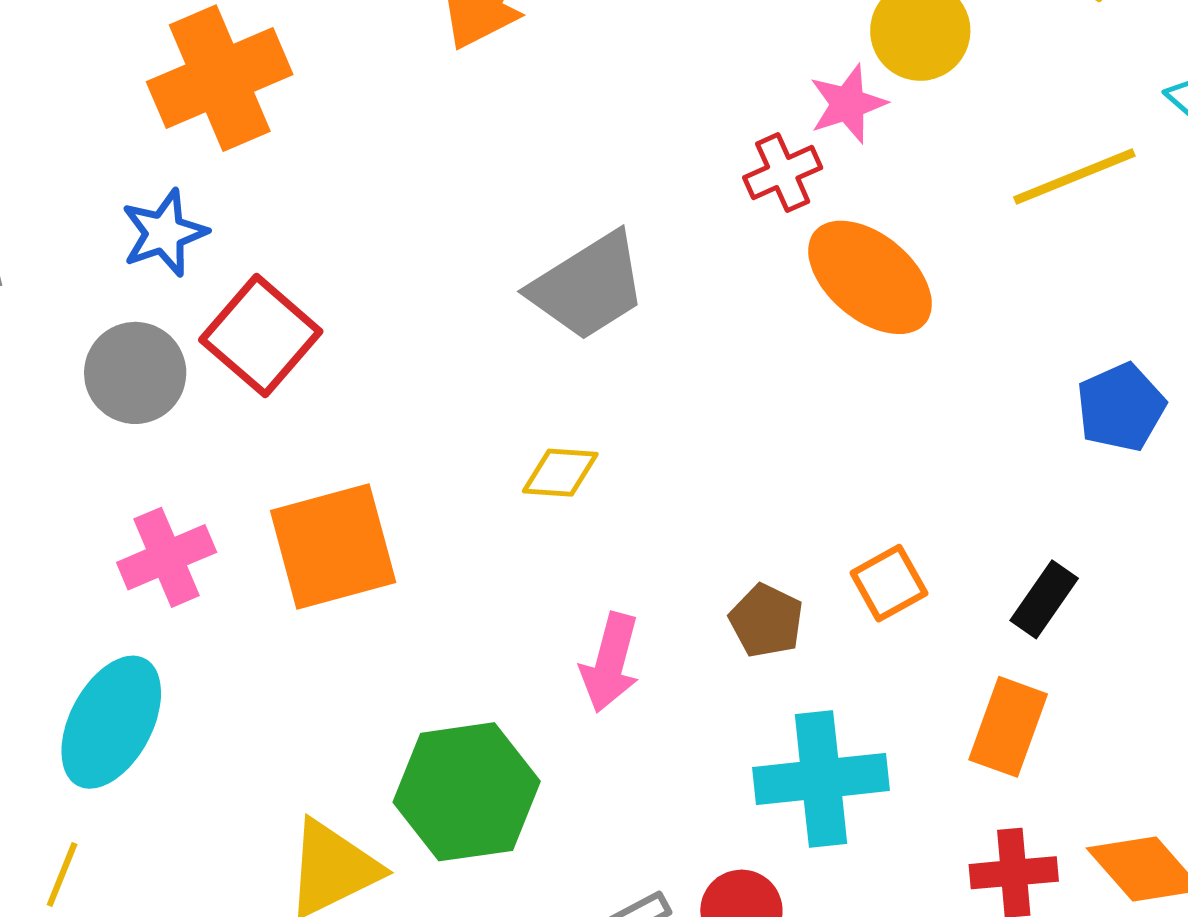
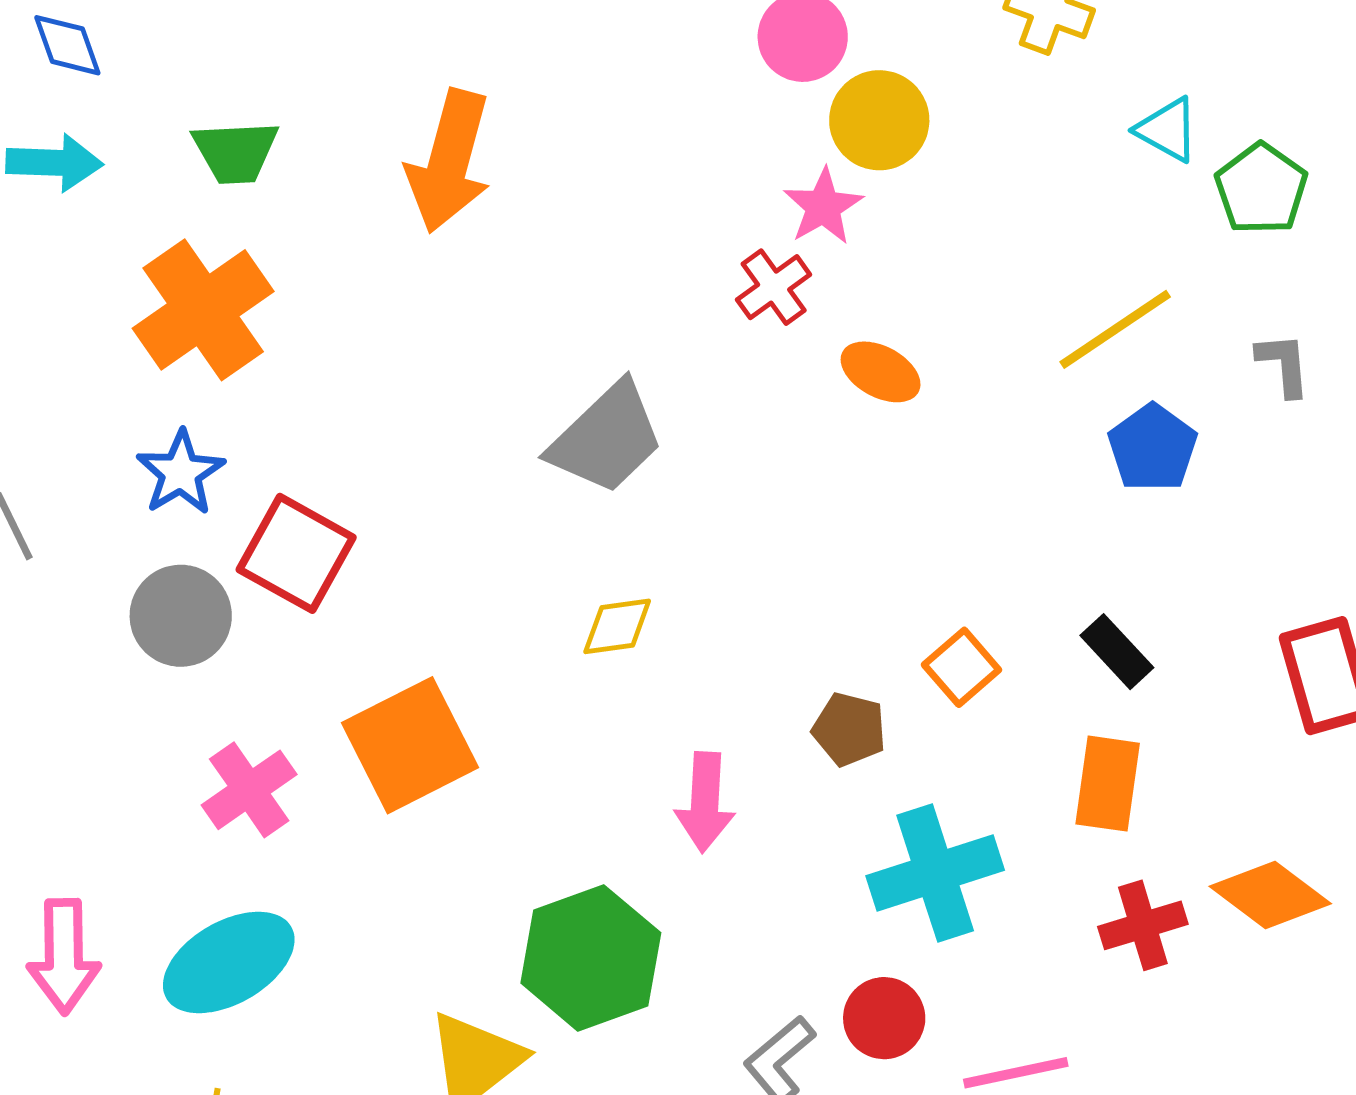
yellow line: (1074, 176) -> (1115, 329), moved
orange ellipse: (870, 277) -> (881, 372), size x0.6
black rectangle: (1044, 599) -> (1117, 652), turned -66
cyan ellipse: (111, 722) -> (229, 962), turned 44

